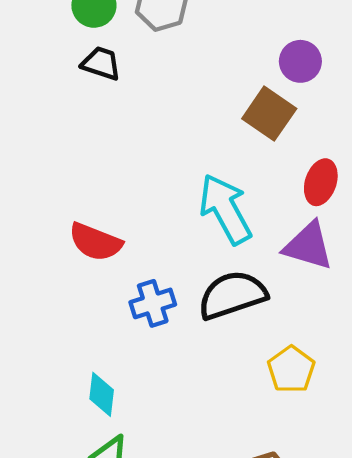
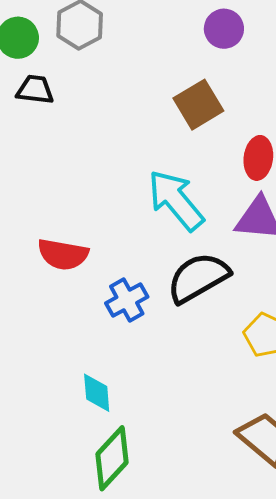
purple circle: (300, 61) -> (224, 29), moved
brown square: (269, 114) -> (198, 105), turned 36

